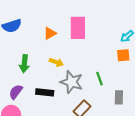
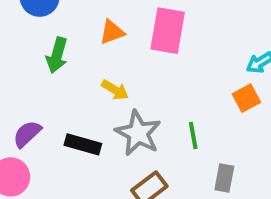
orange square: (123, 55) -> (246, 98), turned -32
green arrow: (24, 64) -> (57, 55), moved

